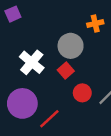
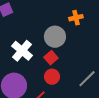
red circle: (82, 93) -> (52, 77), moved

